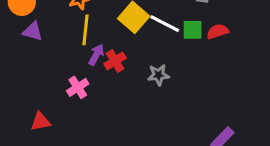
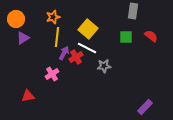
white line: (165, 24) -> (87, 48), moved
purple triangle: (33, 31) -> (23, 38), turned -48
red semicircle: (218, 31) -> (151, 36), moved, turned 56

